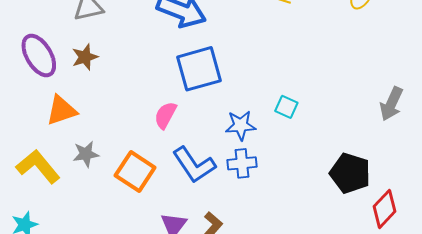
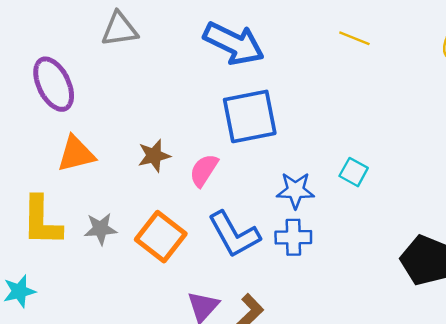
brown star: (85, 57) -> (154, 156), moved
gray star: (86, 154) -> (101, 229), moved
yellow L-shape: (38, 167) -> (42, 221), turned -144

